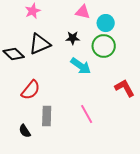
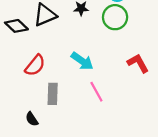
cyan arrow: (81, 66) -> (82, 61), moved
black semicircle: (25, 131) -> (32, 119), moved

